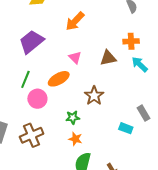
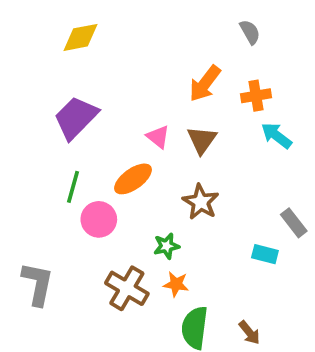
orange arrow: (75, 21) -> (205, 83), moved
brown triangle: (108, 58) -> (202, 140), moved, turned -36
brown cross: (32, 135) -> (127, 288), moved, turned -30

